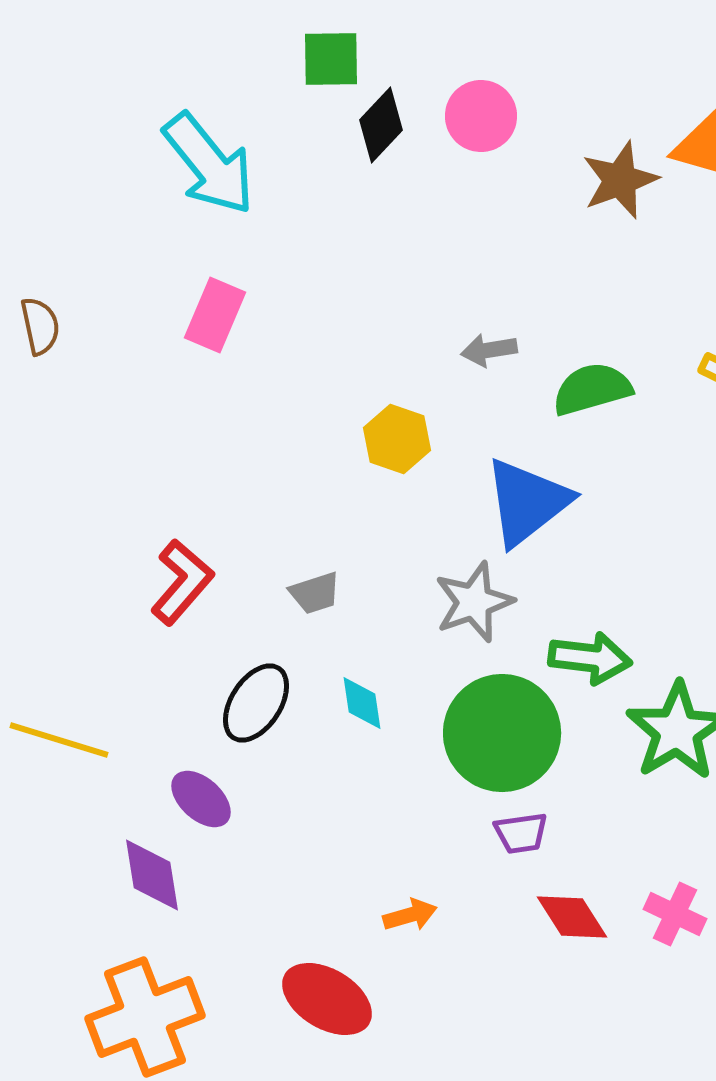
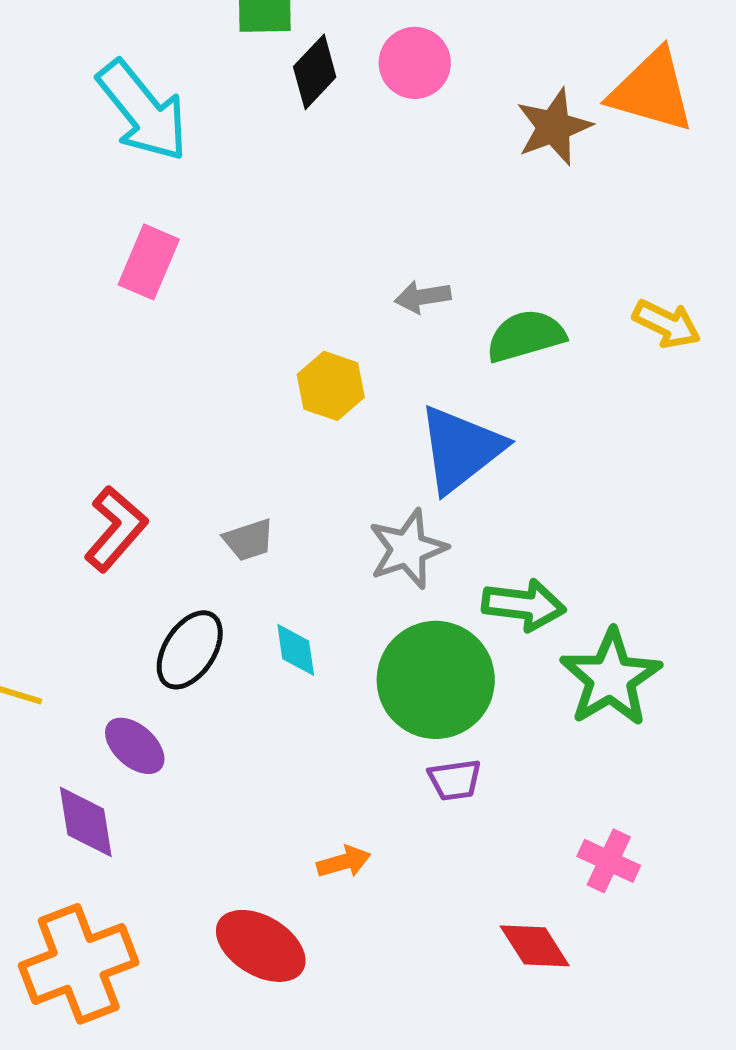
red diamond: (572, 917) -> (535, 946), moved

